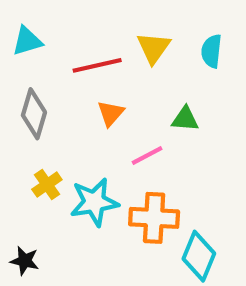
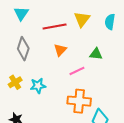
cyan triangle: (27, 41) -> (21, 13), turned -42
yellow cross: (47, 185) -> (15, 82), moved
cyan star: (94, 202) -> (38, 86), moved, size x0.7

